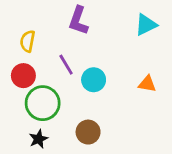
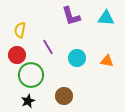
purple L-shape: (78, 21) -> (71, 16), moved, turned -35
cyan triangle: (146, 25) -> (106, 18), turned 30
cyan circle: (94, 80) -> (77, 58), moved

